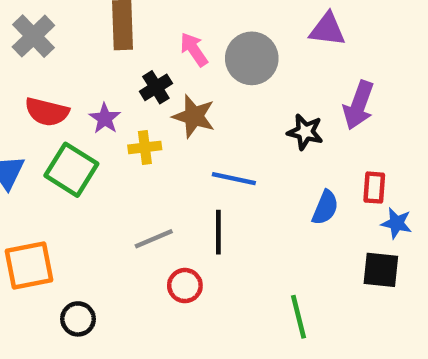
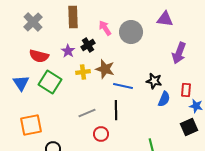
brown star: (194, 116) -> (105, 69), moved
purple star: (105, 119) -> (68, 51), moved
black star: (305, 132) -> (154, 81), moved
black square: (381, 270) -> (189, 127), turned -30

